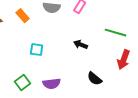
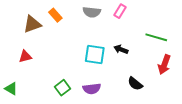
orange rectangle: (23, 16) -> (55, 15), moved
cyan square: (37, 50) -> (95, 54), moved, size x1.5

